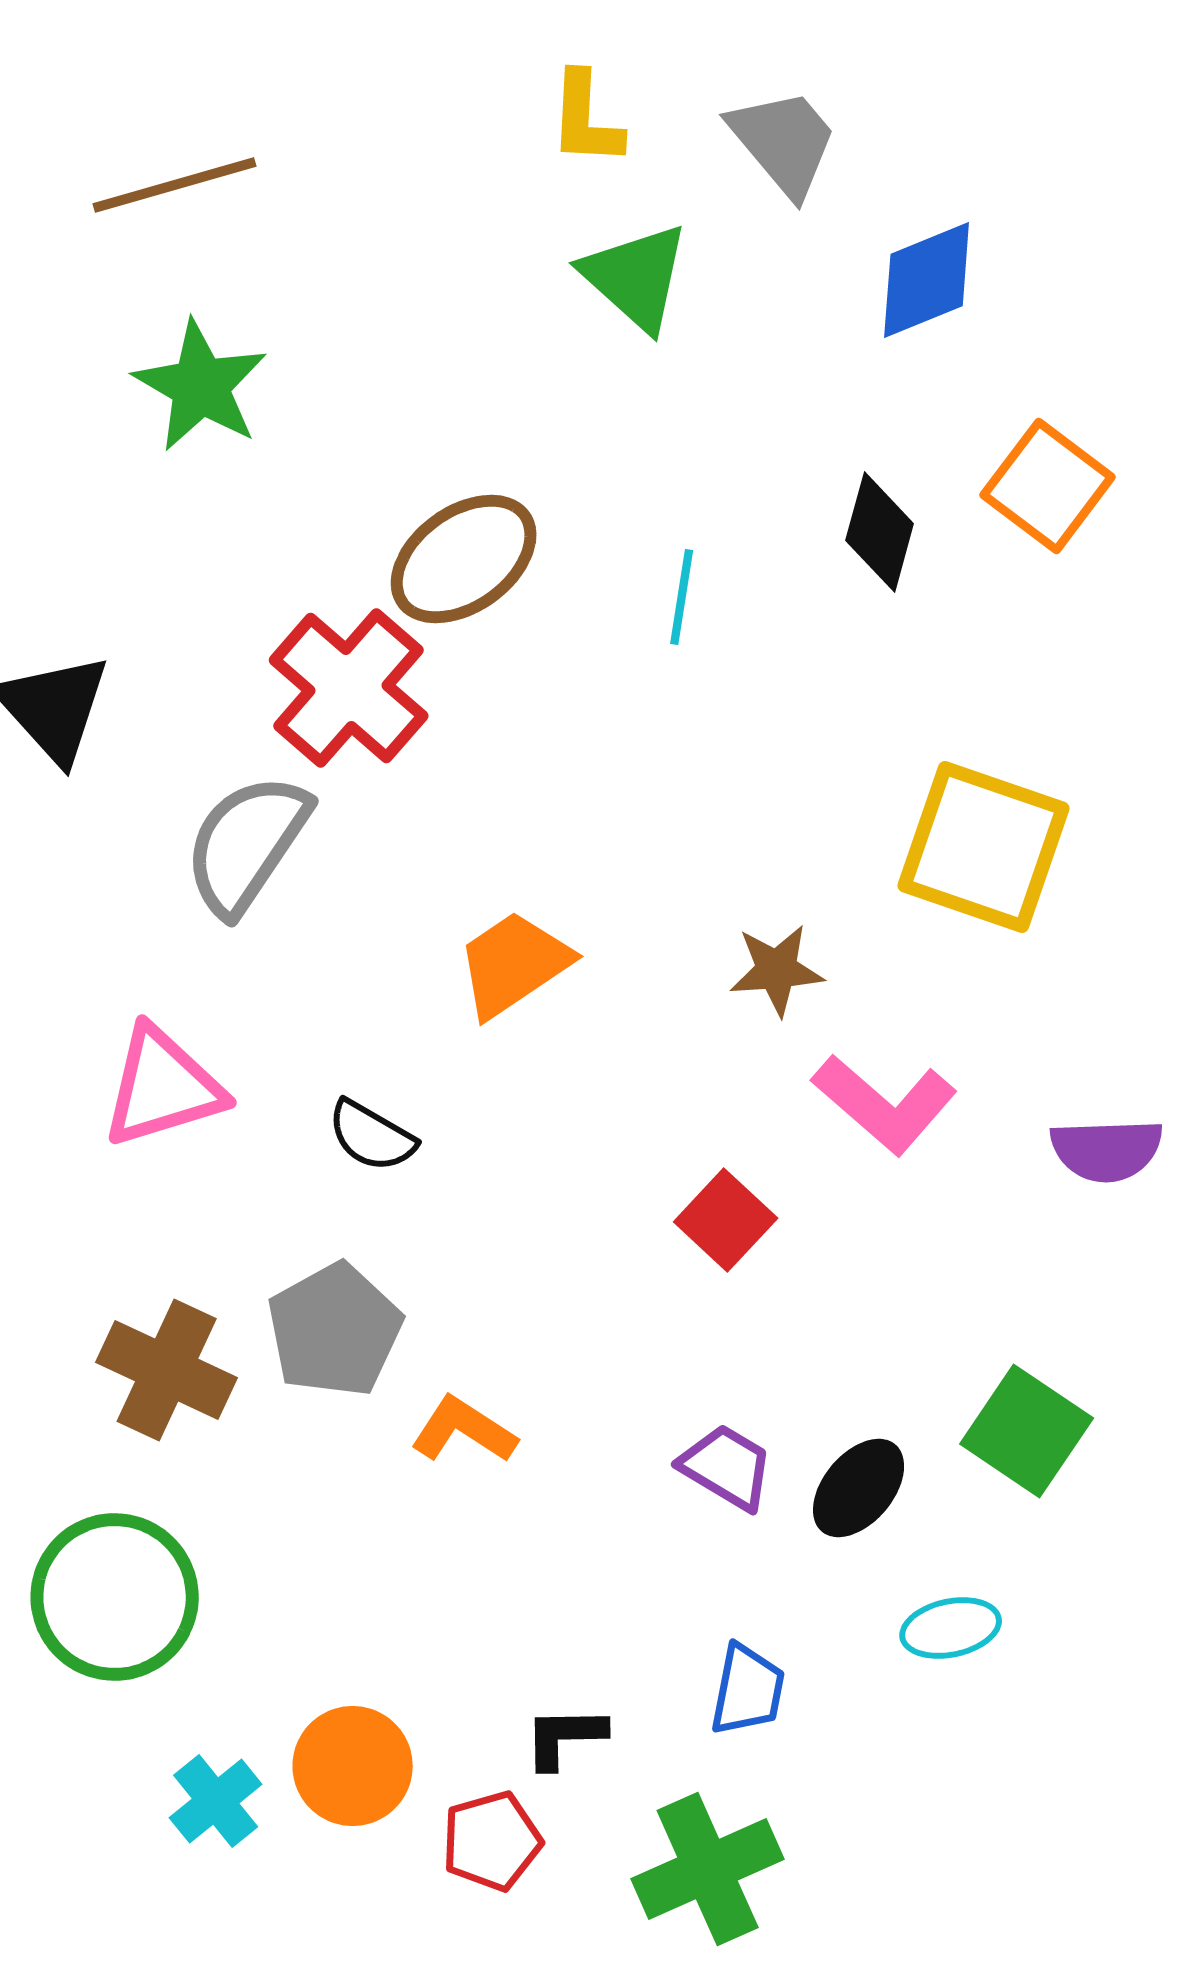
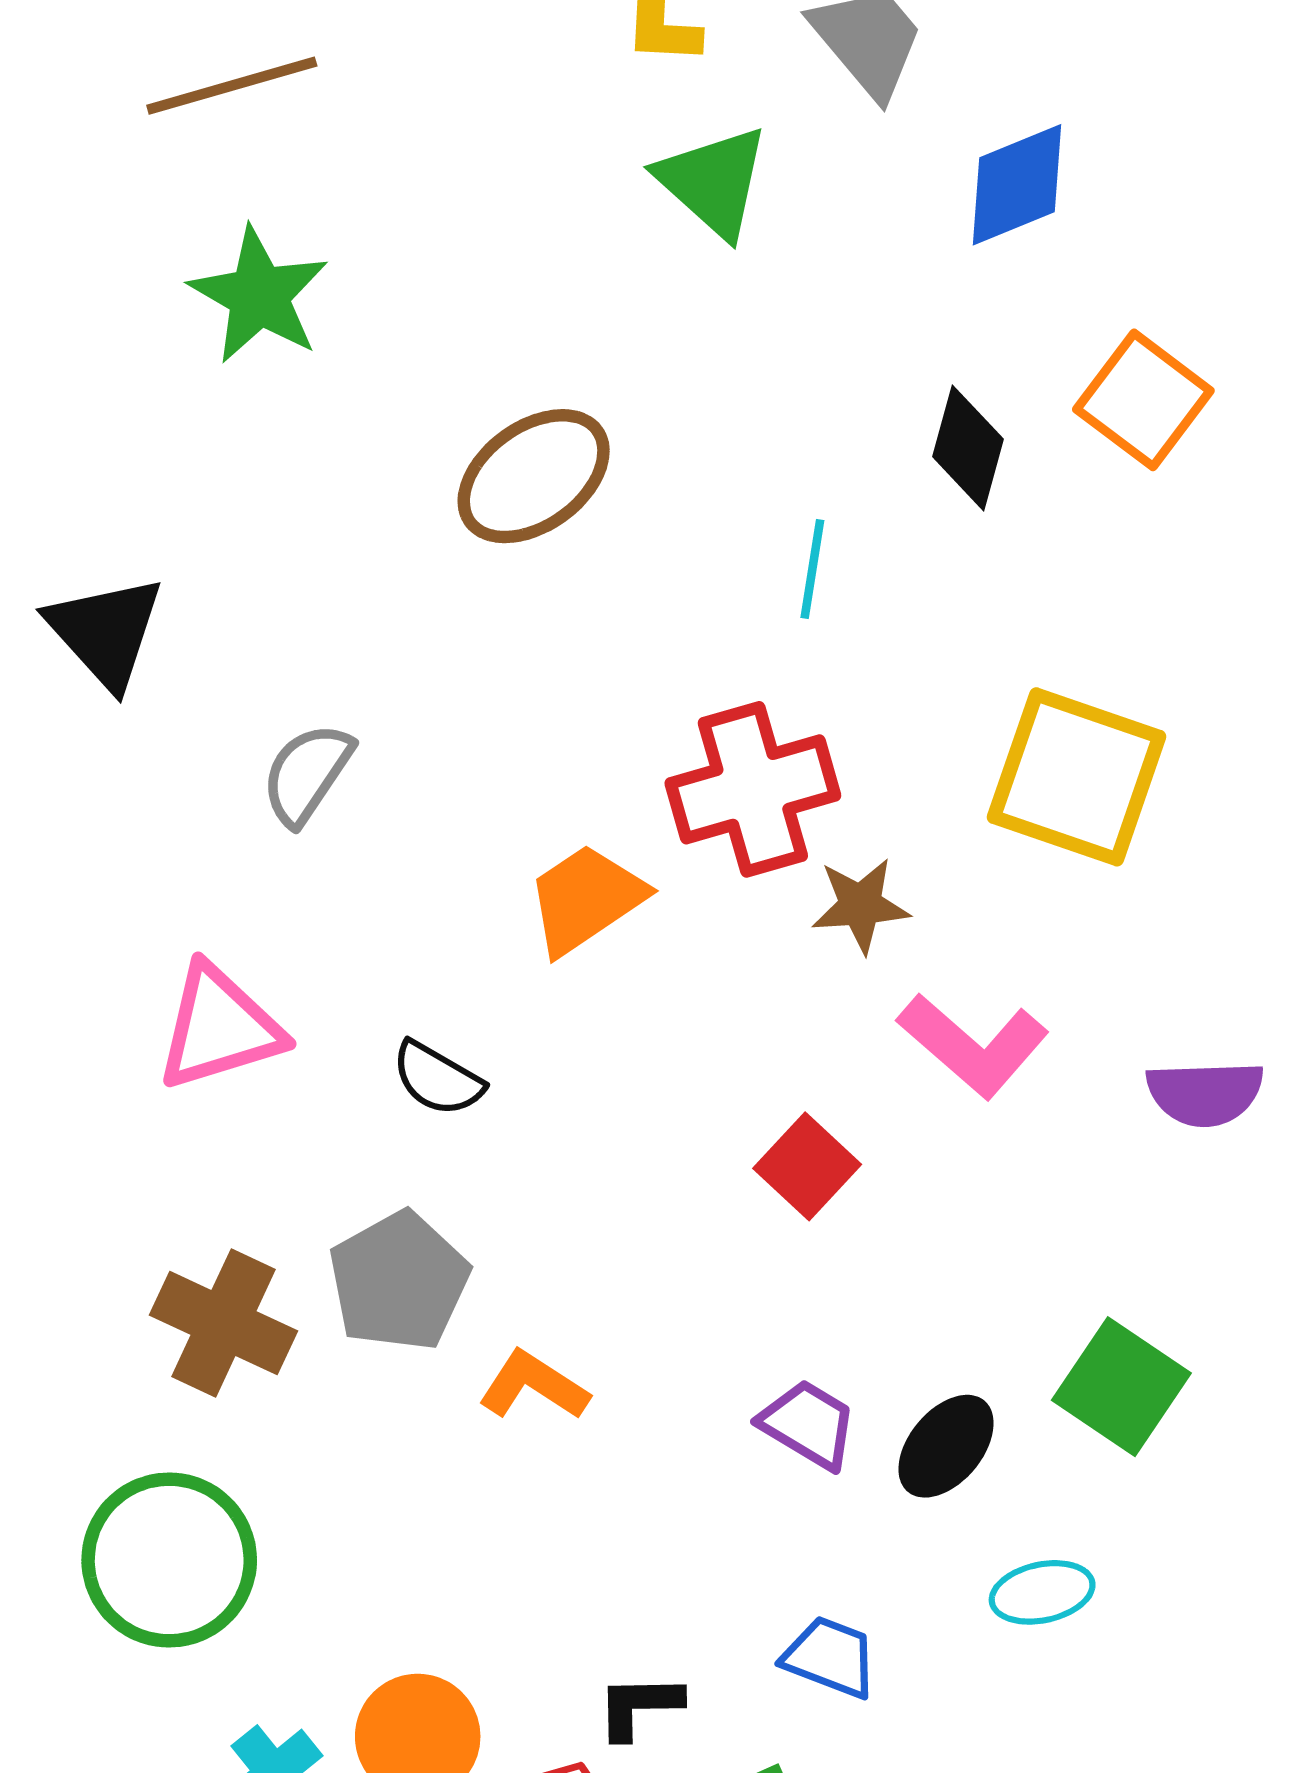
cyan line: (682, 597) -> (812, 569), moved
red cross: (349, 688) -> (753, 789), moved, turned 33
gray semicircle: (247, 844) -> (307, 774), size x0.7
blue trapezoid: (748, 1690) -> (830, 1657), turned -80

